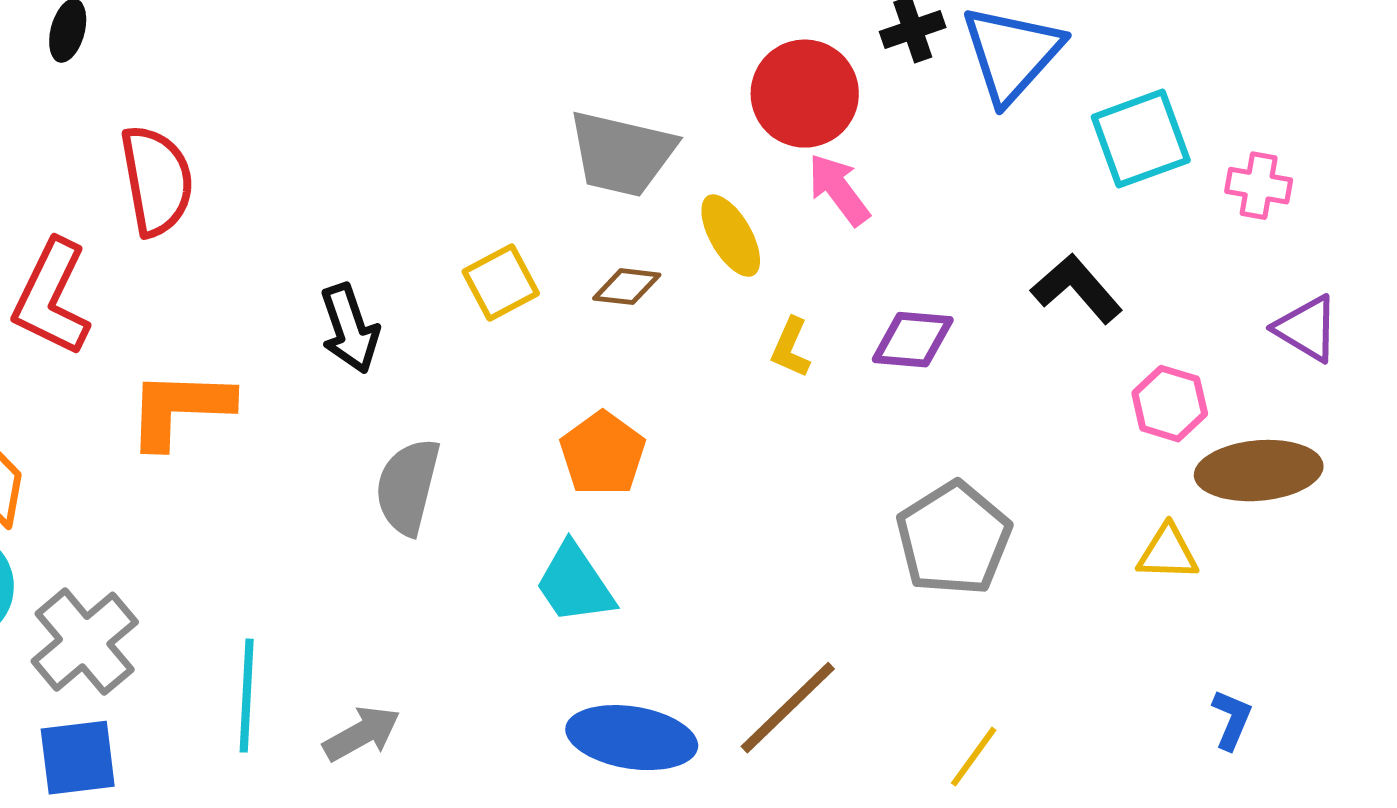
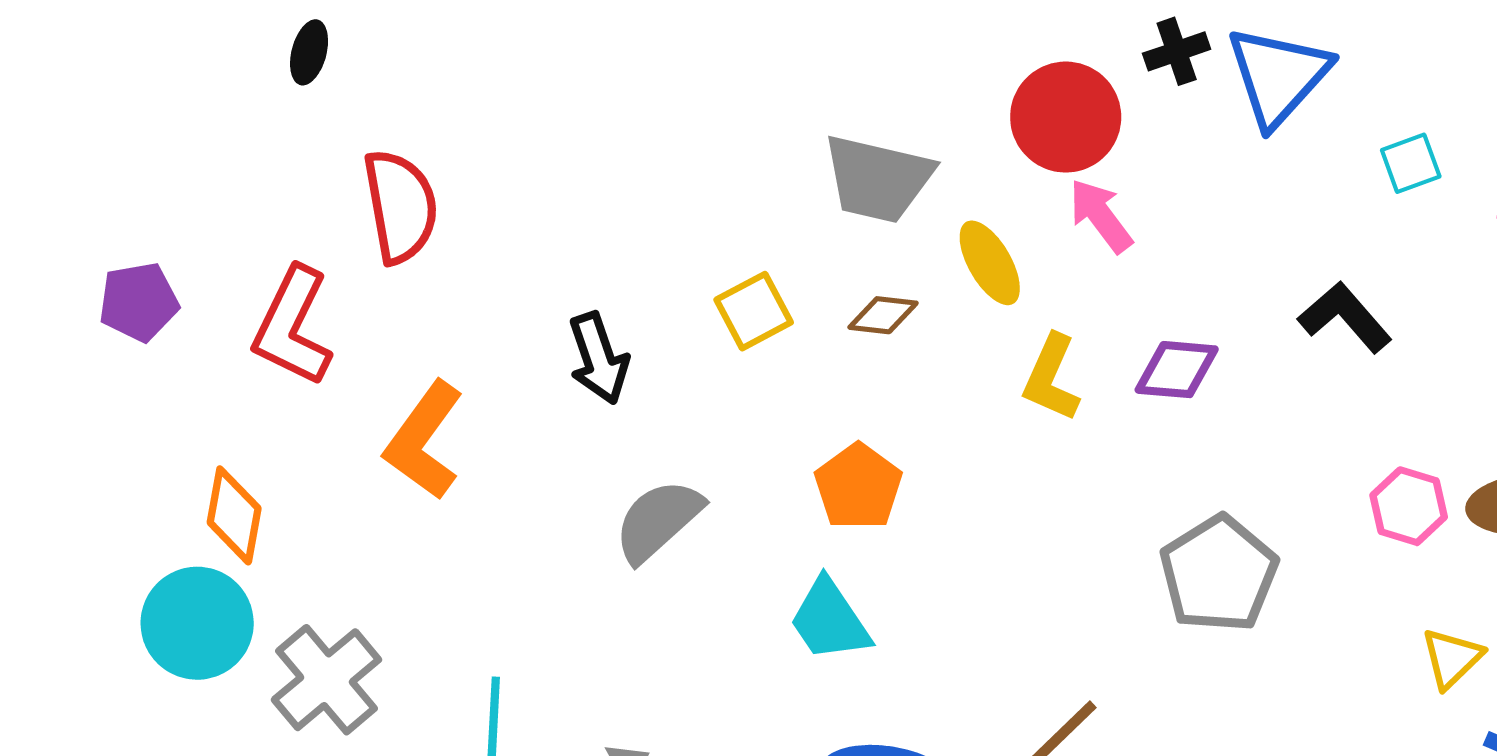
cyan square: (1141, 139) -> (1411, 163), size x0.6
yellow L-shape: (791, 348) -> (1051, 378), size x1.4
pink hexagon: (1170, 404) -> (1409, 506), moved
orange L-shape: (180, 409) -> (424, 440), turned -56
gray semicircle: (408, 487) -> (658, 521), turned 34
yellow triangle: (1168, 553) -> (1452, 658), moved, turned -46

